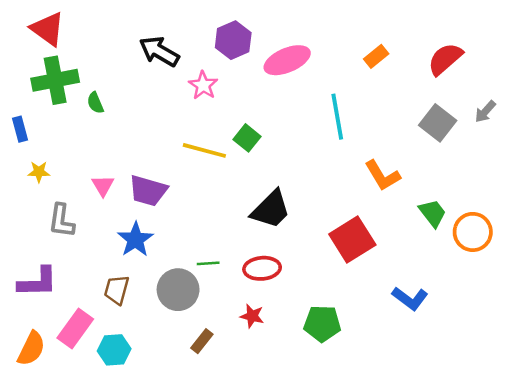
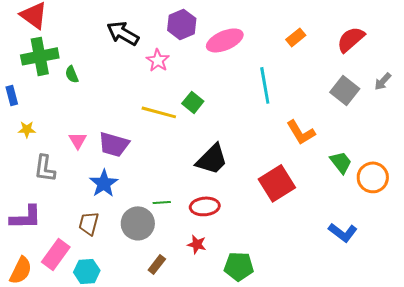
blue L-shape: (410, 298) -> (343, 232), moved
green pentagon: (322, 324) -> (239, 266), moved

